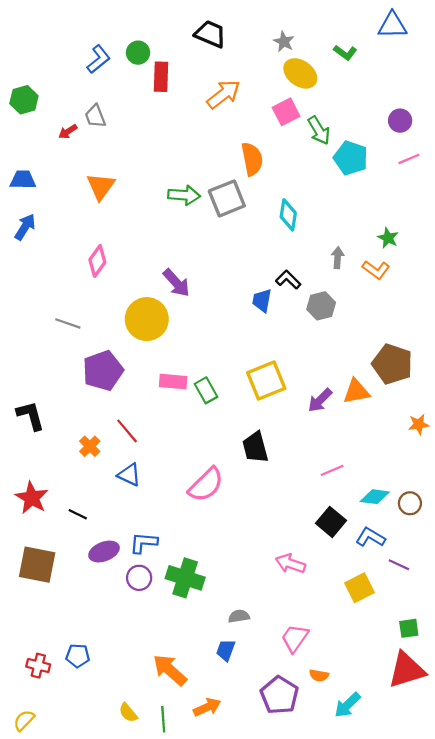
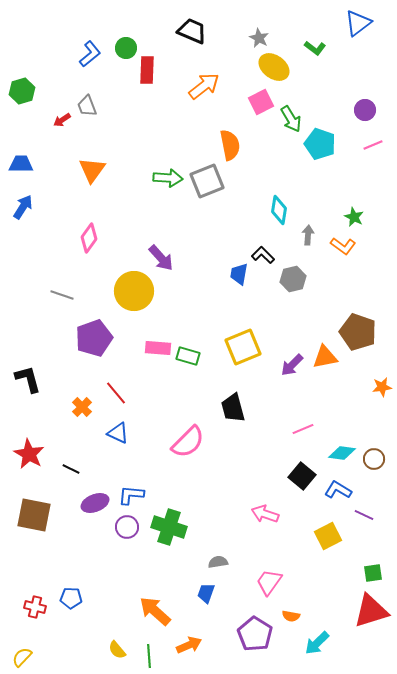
blue triangle: (392, 25) -> (358, 23), turned -36
cyan diamond: (288, 215) -> (279, 210), moved
green rectangle: (206, 390) -> (188, 356), turned -45

